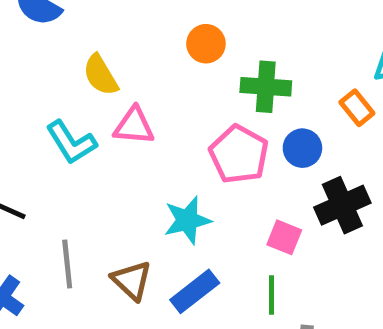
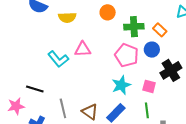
yellow semicircle: (101, 75) -> (67, 17), moved, turned -54
orange rectangle: (357, 108) -> (160, 30), moved
cyan star: (187, 220) -> (121, 85), moved

